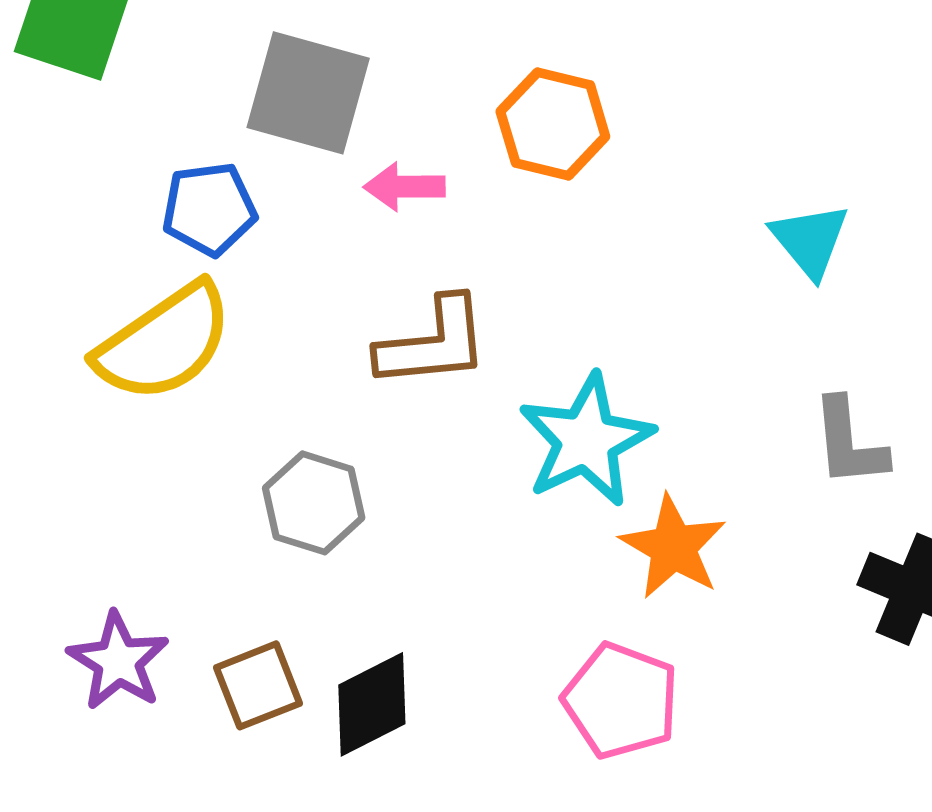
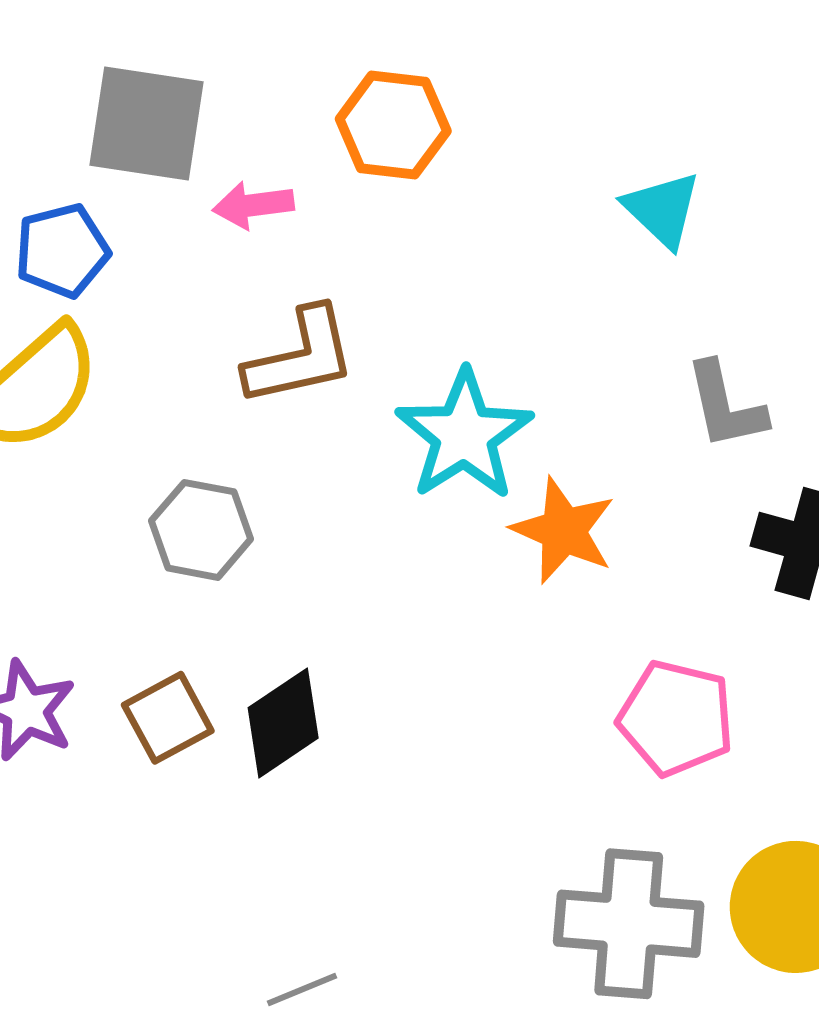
pink pentagon: (621, 701) -> (676, 718), moved

